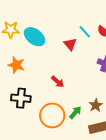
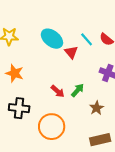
cyan ellipse: (34, 37) -> (52, 39), moved
brown star: (96, 105) -> (97, 108), moved
green arrow: (75, 112) -> (78, 90), moved

